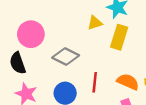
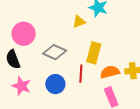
yellow rectangle: (119, 37) -> (94, 53), moved
orange semicircle: (128, 82) -> (110, 72), turned -36

